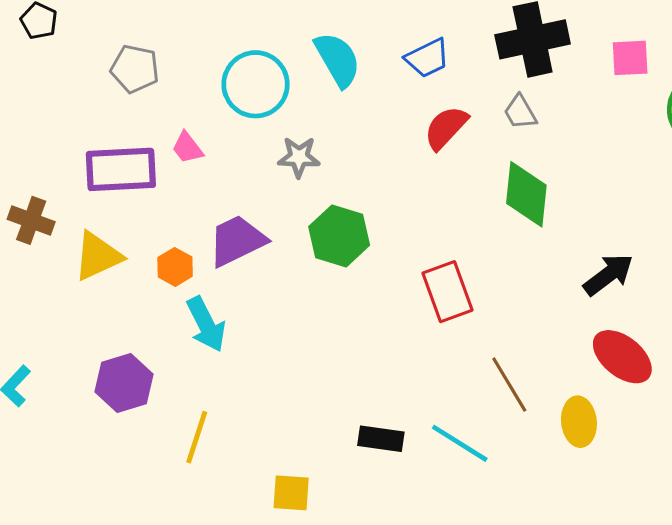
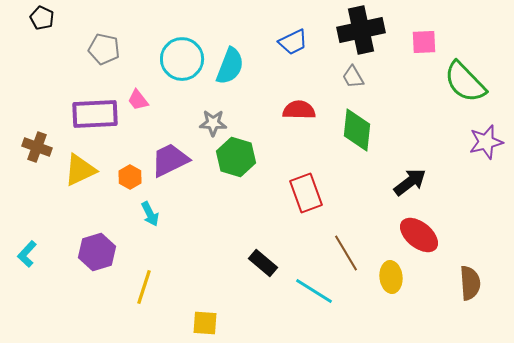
cyan semicircle: (338, 60) -> (230, 66), moved, turned 51
red semicircle: (446, 128) -> (299, 110), moved, turned 48
gray star: (299, 157) -> (213, 123), moved
cyan arrow: (206, 324) -> (150, 214), size x0.7
black rectangle: (381, 439) -> (263, 263), moved, turned 32

